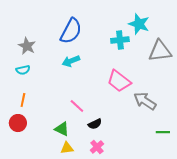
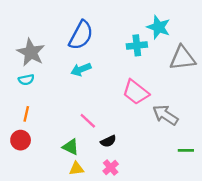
gray star: (27, 46) -> (31, 52), size x1.4

